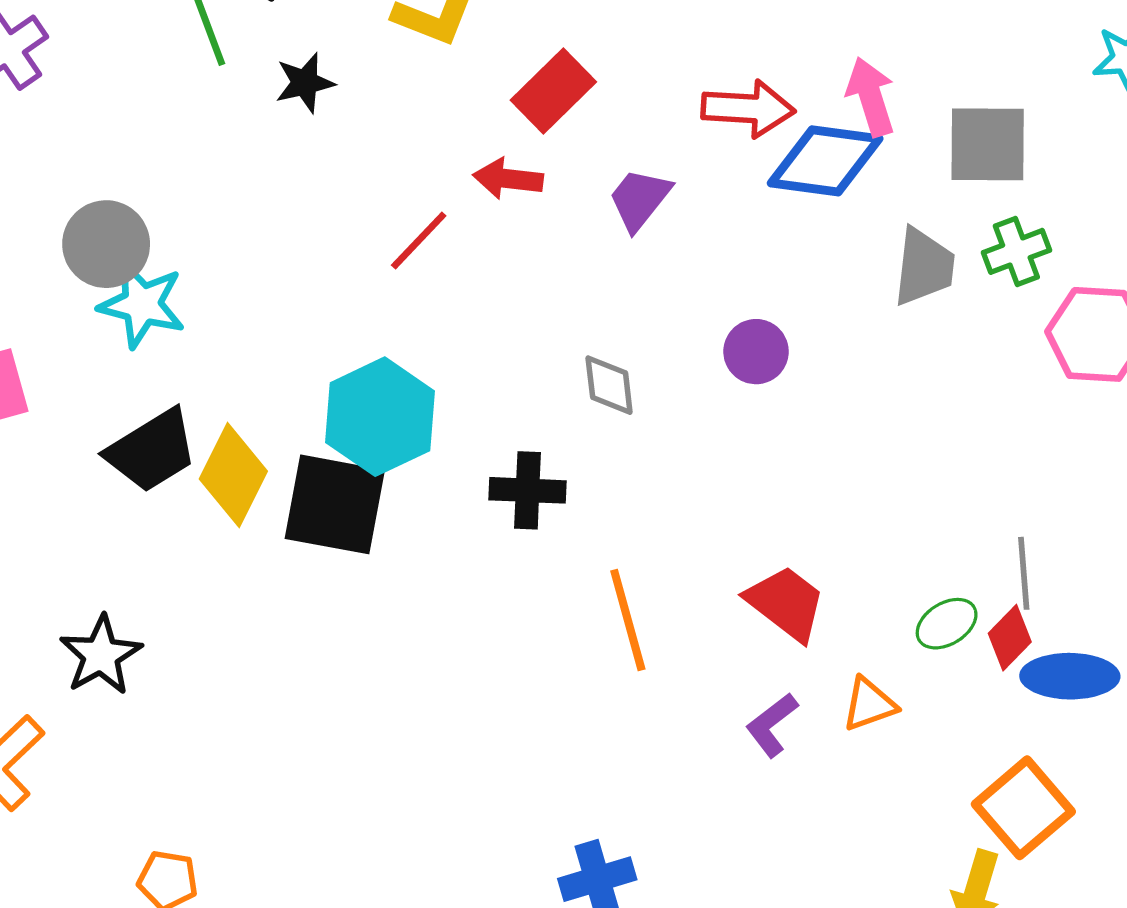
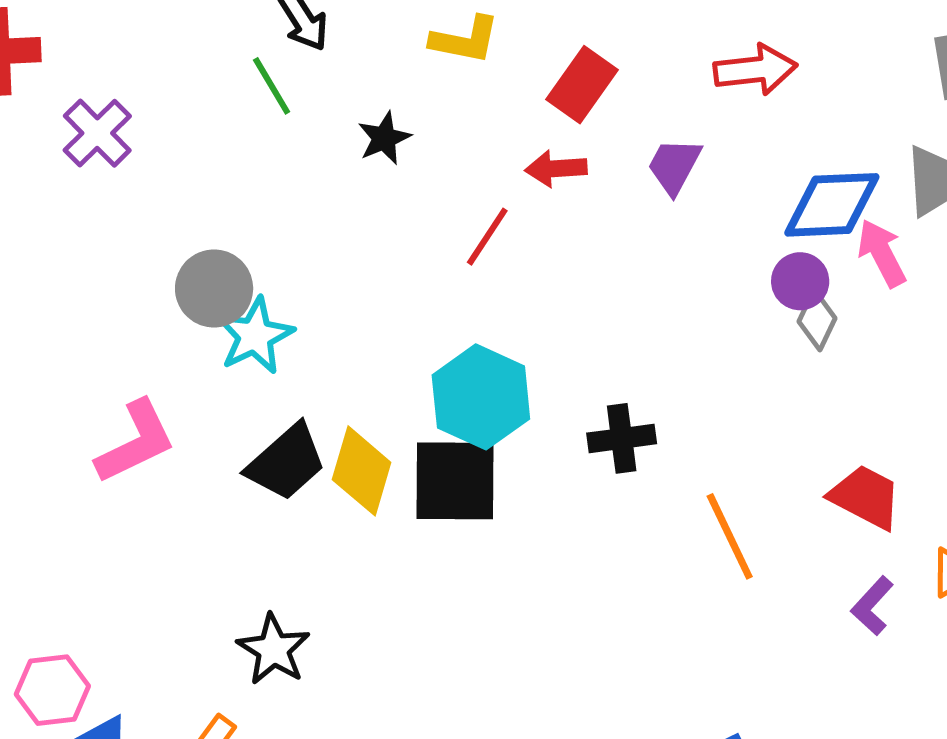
black star: (305, 83) -> (384, 138), moved
pink arrow: (871, 97) -> (882, 253), moved
blue diamond: (825, 161) -> (832, 205), moved
cyan star: (142, 304) -> (255, 336), turned -30
gray diamond: (609, 385) -> (817, 320), moved, turned 42

